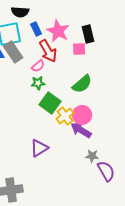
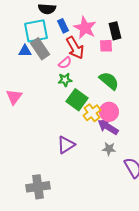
green semicircle: (82, 84) -> (109, 81), turned -100
gray star: (92, 156) -> (109, 149), moved

